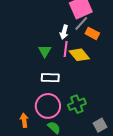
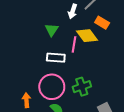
orange rectangle: (92, 33) -> (102, 23), moved
pink line: (66, 49) -> (74, 44), moved

